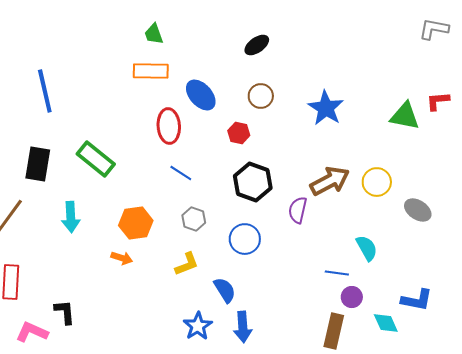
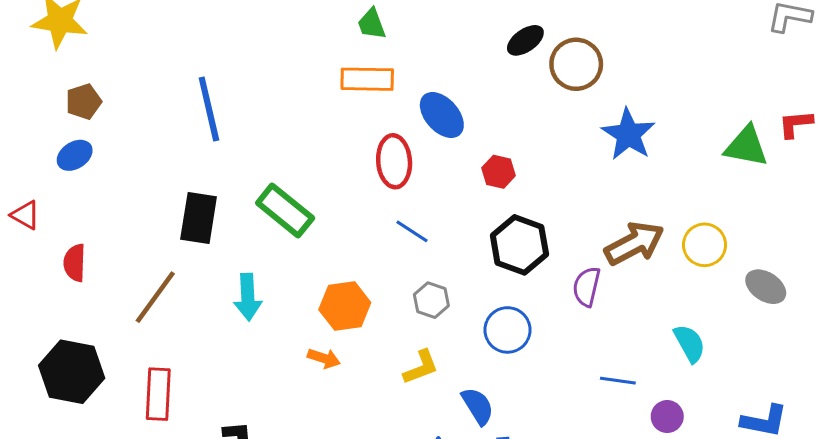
brown circle: (261, 96) -> (576, 64), moved, size x1.4
blue line: (337, 273) -> (618, 381), moved

